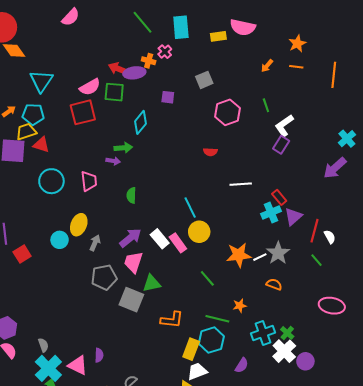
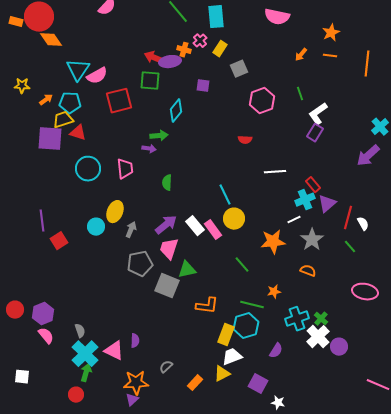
yellow rectangle: (218, 36) -> (220, 49), moved, turned -49
pink semicircle: (90, 87) -> (97, 76), moved
white line: (260, 257) -> (294, 220), moved

